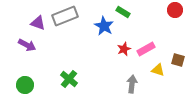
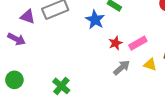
green cross: (69, 79) -> (61, 86), moved
gray arrow: (132, 84) -> (122, 68), moved, turned 42

